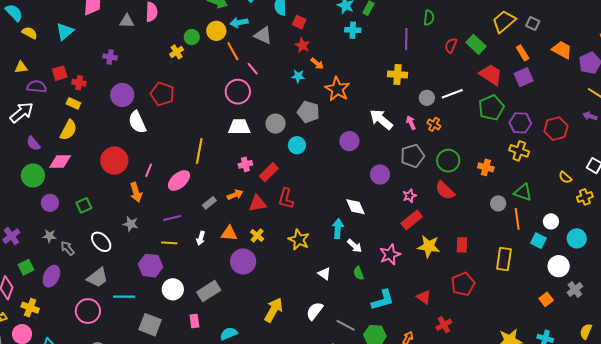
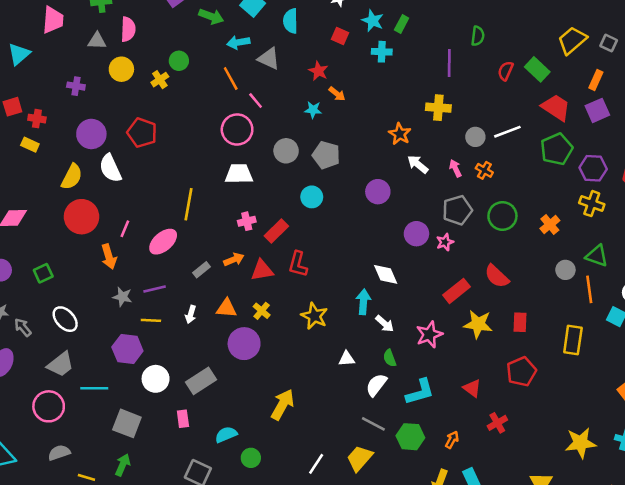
red square: (299, 22) -> (340, 36), moved
yellow circle: (216, 31) -> (121, 69), moved
orange rectangle: (523, 53) -> (596, 80), turned 56
orange star: (337, 89) -> (400, 134), moved, size x0.7
white arrow: (381, 119) -> (418, 164), size x0.7
gray circle: (276, 124) -> (286, 151), moved
yellow semicircle: (68, 130) -> (72, 177), moved
orange cross: (486, 167) -> (550, 225), turned 35
red semicircle: (445, 190) -> (497, 276), moved
pink star: (409, 196) -> (445, 242), moved
gray star: (131, 224) -> (122, 297), moved
white triangle: (324, 274) -> (347, 359), turned -40
white semicircle: (315, 311) -> (376, 385), moved

